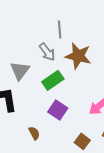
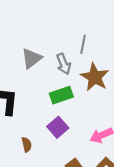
gray triangle: (20, 71) -> (32, 58), moved

